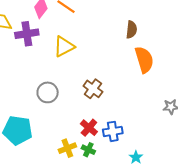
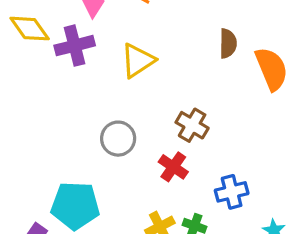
brown semicircle: (131, 30) -> (228, 43), moved
red cross: (89, 128) -> (173, 167), moved

